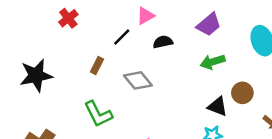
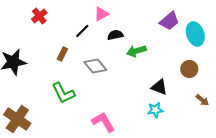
purple trapezoid: (209, 24) -> (169, 21), moved
green arrow: (213, 62) -> (136, 51), moved
brown circle: (242, 93) -> (189, 69), moved

